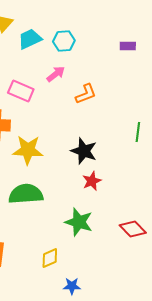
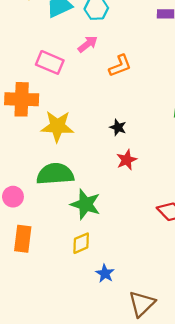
black star: (84, 151) -> (118, 127), size x0.6
green star: (79, 222) -> (85, 204), moved
blue star: (72, 286) -> (105, 273), turned 30

